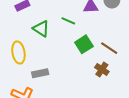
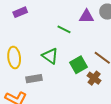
green triangle: (41, 29) -> (50, 56), moved
green square: (84, 44) -> (78, 65), moved

